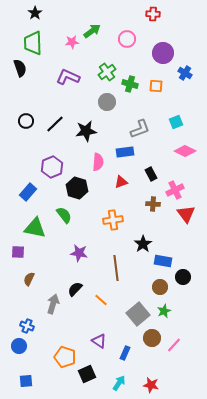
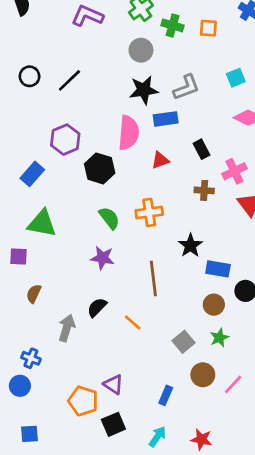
black star: (86, 131) -> (144, 90), moved
pink semicircle: (98, 162) -> (129, 133), size x1.4
green semicircle: (64, 215) -> (109, 218), moved
gray square: (138, 314) -> (184, 342), size x0.7
purple triangle: (99, 341) -> (113, 384), moved

